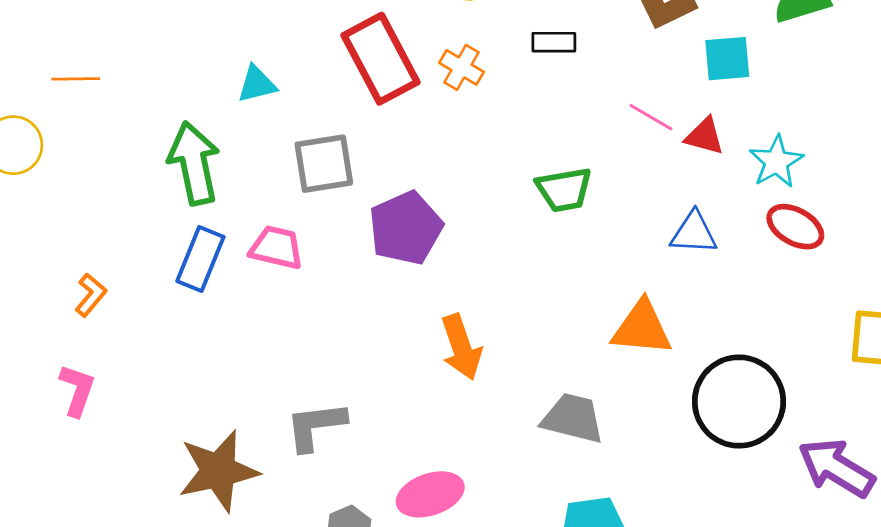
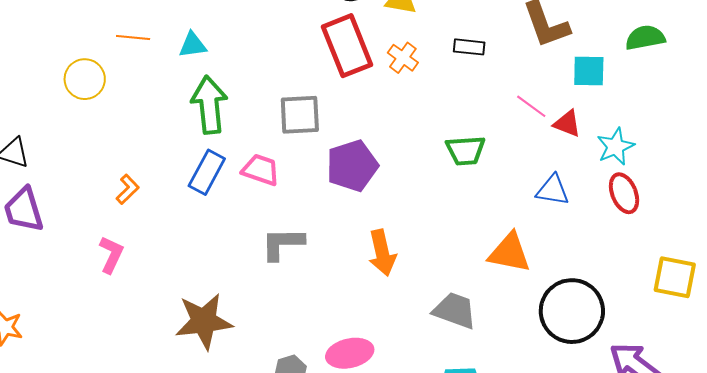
cyan triangle: (257, 84) -> (193, 45), moved
red ellipse: (795, 227) -> (624, 193), turned 33
gray L-shape: (316, 426) -> (282, 244), moved

